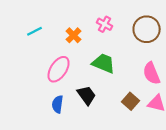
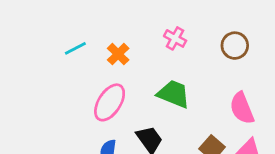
brown circle: (147, 29) -> (235, 46), size x0.7
orange cross: (74, 35) -> (118, 54), moved

